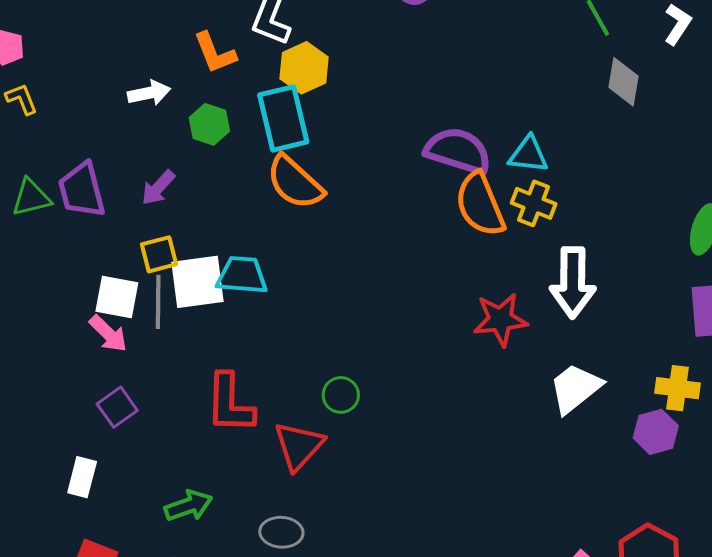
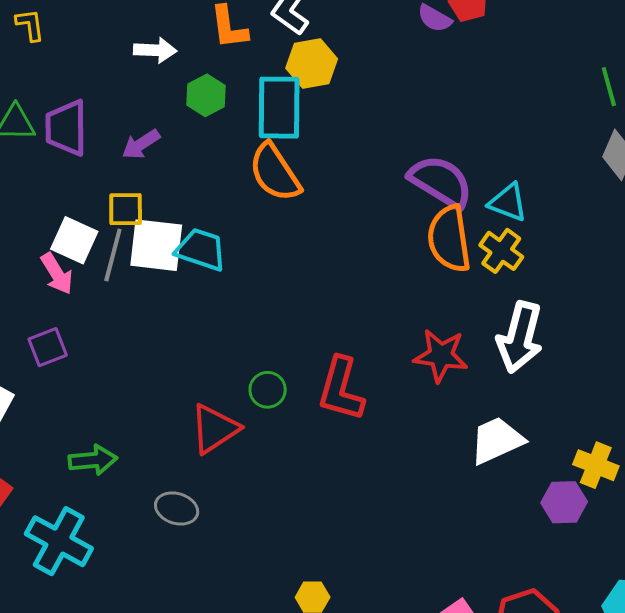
red L-shape: (230, 403) -> (341, 389), moved

